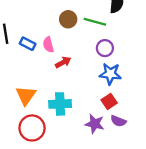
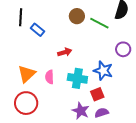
pink semicircle: (48, 45) -> (49, 77), moved
purple circle: (105, 48) -> (123, 49), moved
cyan cross: (60, 104) -> (77, 78), moved
purple semicircle: (118, 121) -> (102, 113), turned 128

